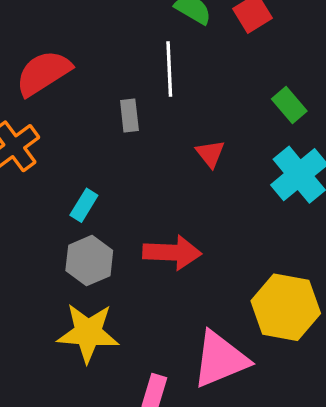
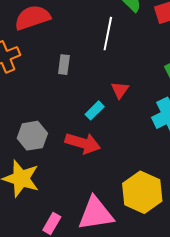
gray rectangle: (129, 116) -> (64, 65), moved
cyan rectangle: (84, 205) -> (95, 110), moved

